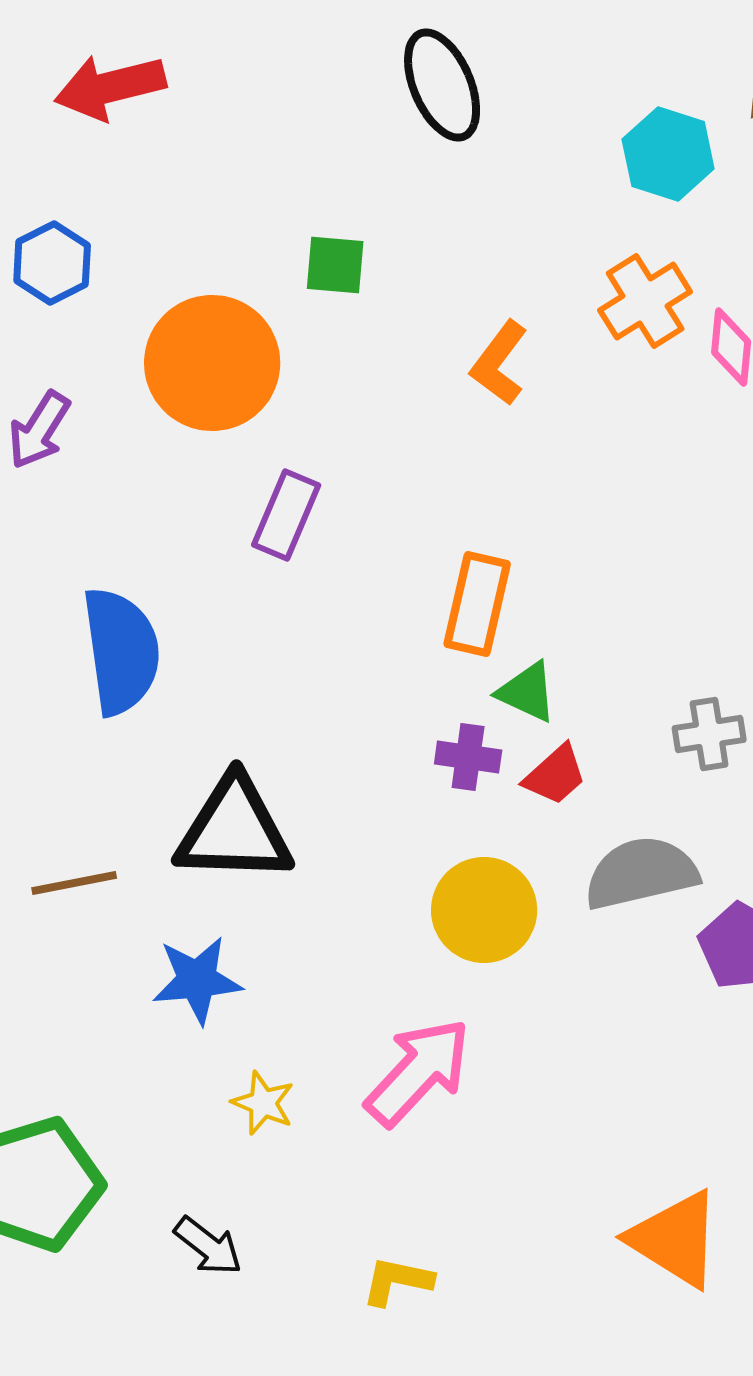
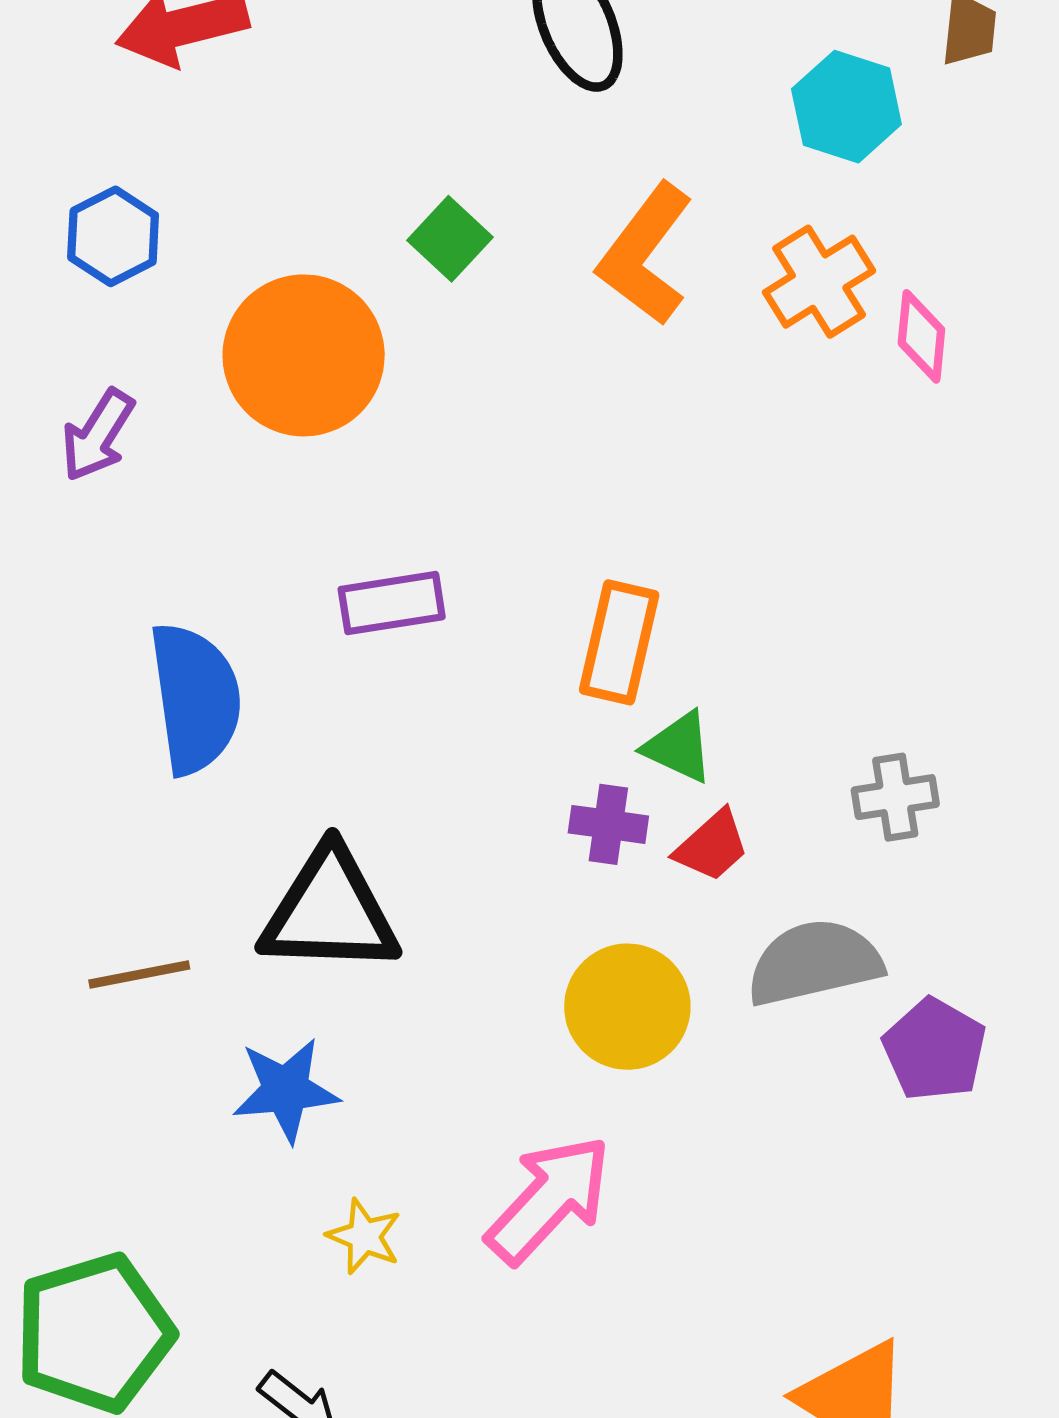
green square: (335, 265) -> (450, 239), turned 38
orange L-shape: (499, 363) -> (645, 254), moved, size x1.4
purple rectangle: (286, 515) -> (392, 603), moved, turned 58

